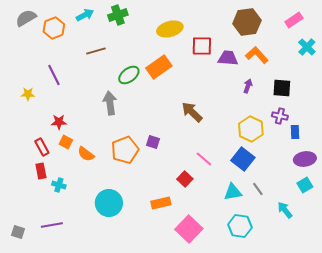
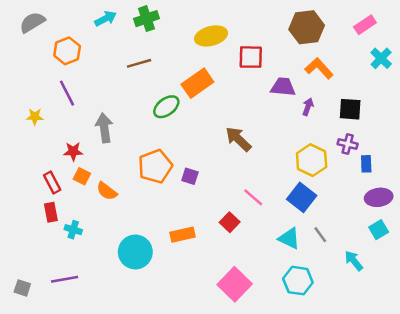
orange hexagon: (54, 28) -> (67, 51), moved
brown line: (96, 51) -> (139, 63), moved
purple trapezoid: (228, 58) -> (283, 87), moved
green ellipse: (129, 75) -> (166, 107), moved
gray arrow: (110, 103) -> (104, 128), moved
orange pentagon: (125, 150) -> (155, 166), moved
cyan triangle: (233, 192) -> (289, 238), turned 36
orange rectangle: (161, 203) -> (182, 235), moved

